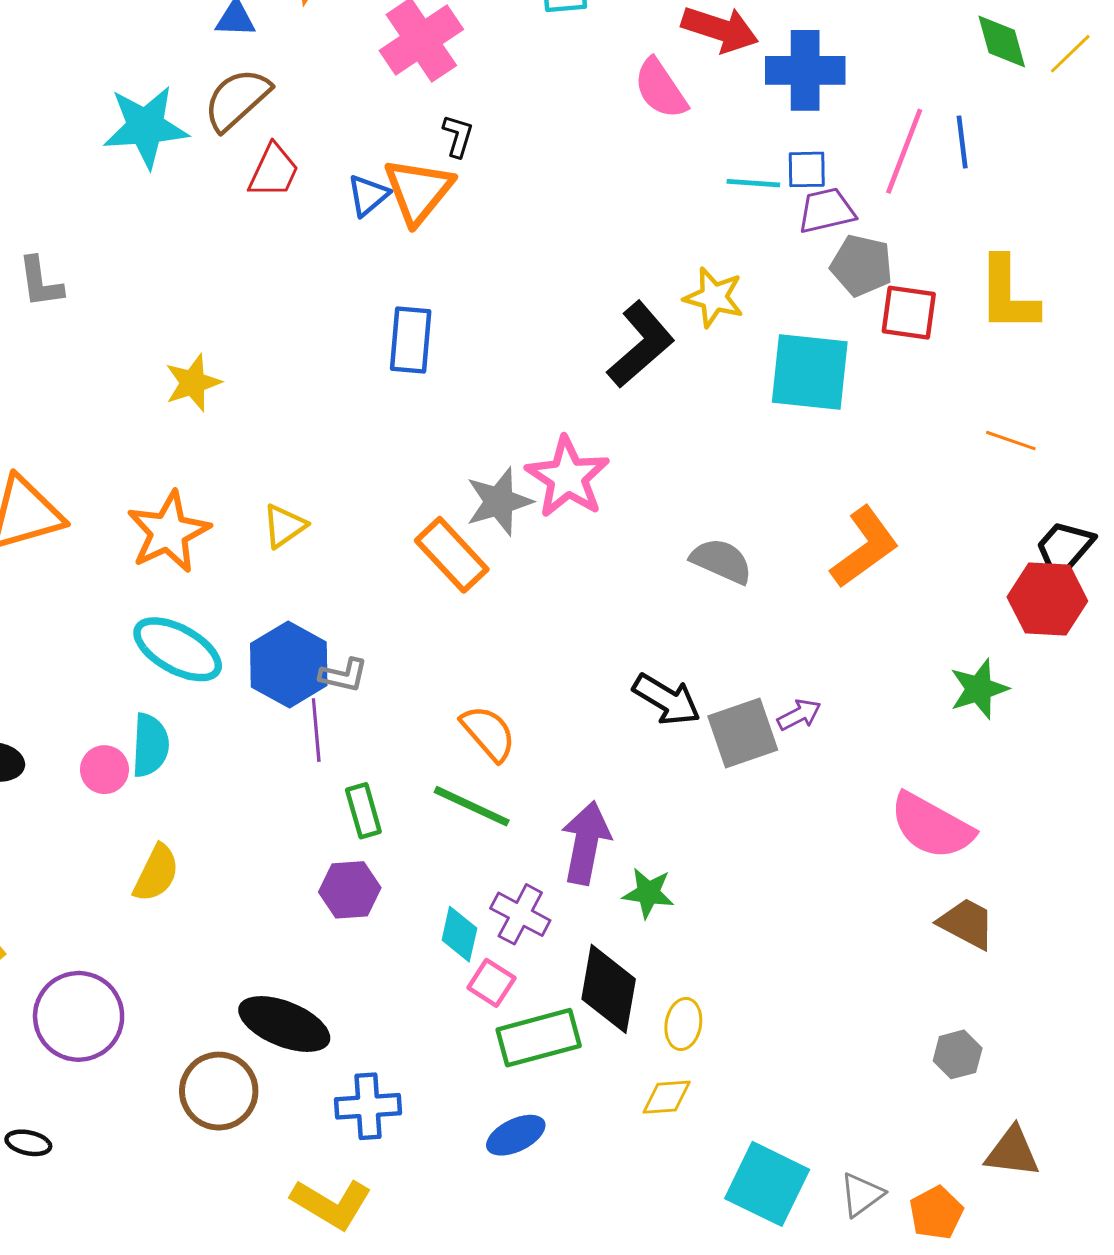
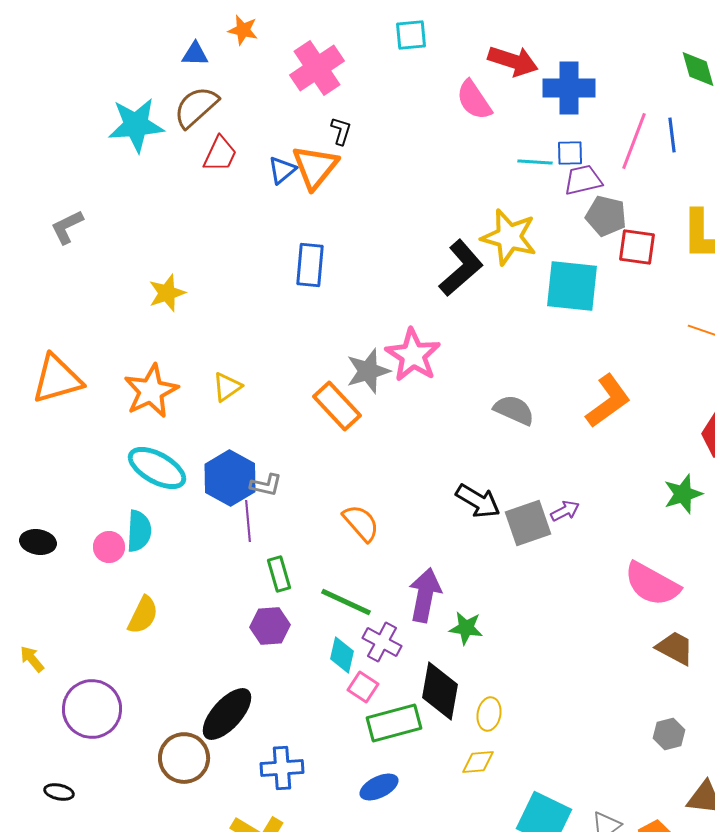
gray L-shape: (41, 282) -> (67, 227), turned 72
yellow star: (714, 297) -> (509, 237), size x1.4
green line: (472, 806) -> (346, 602), moved
black ellipse: (284, 1024) -> (227, 714), turned -70

